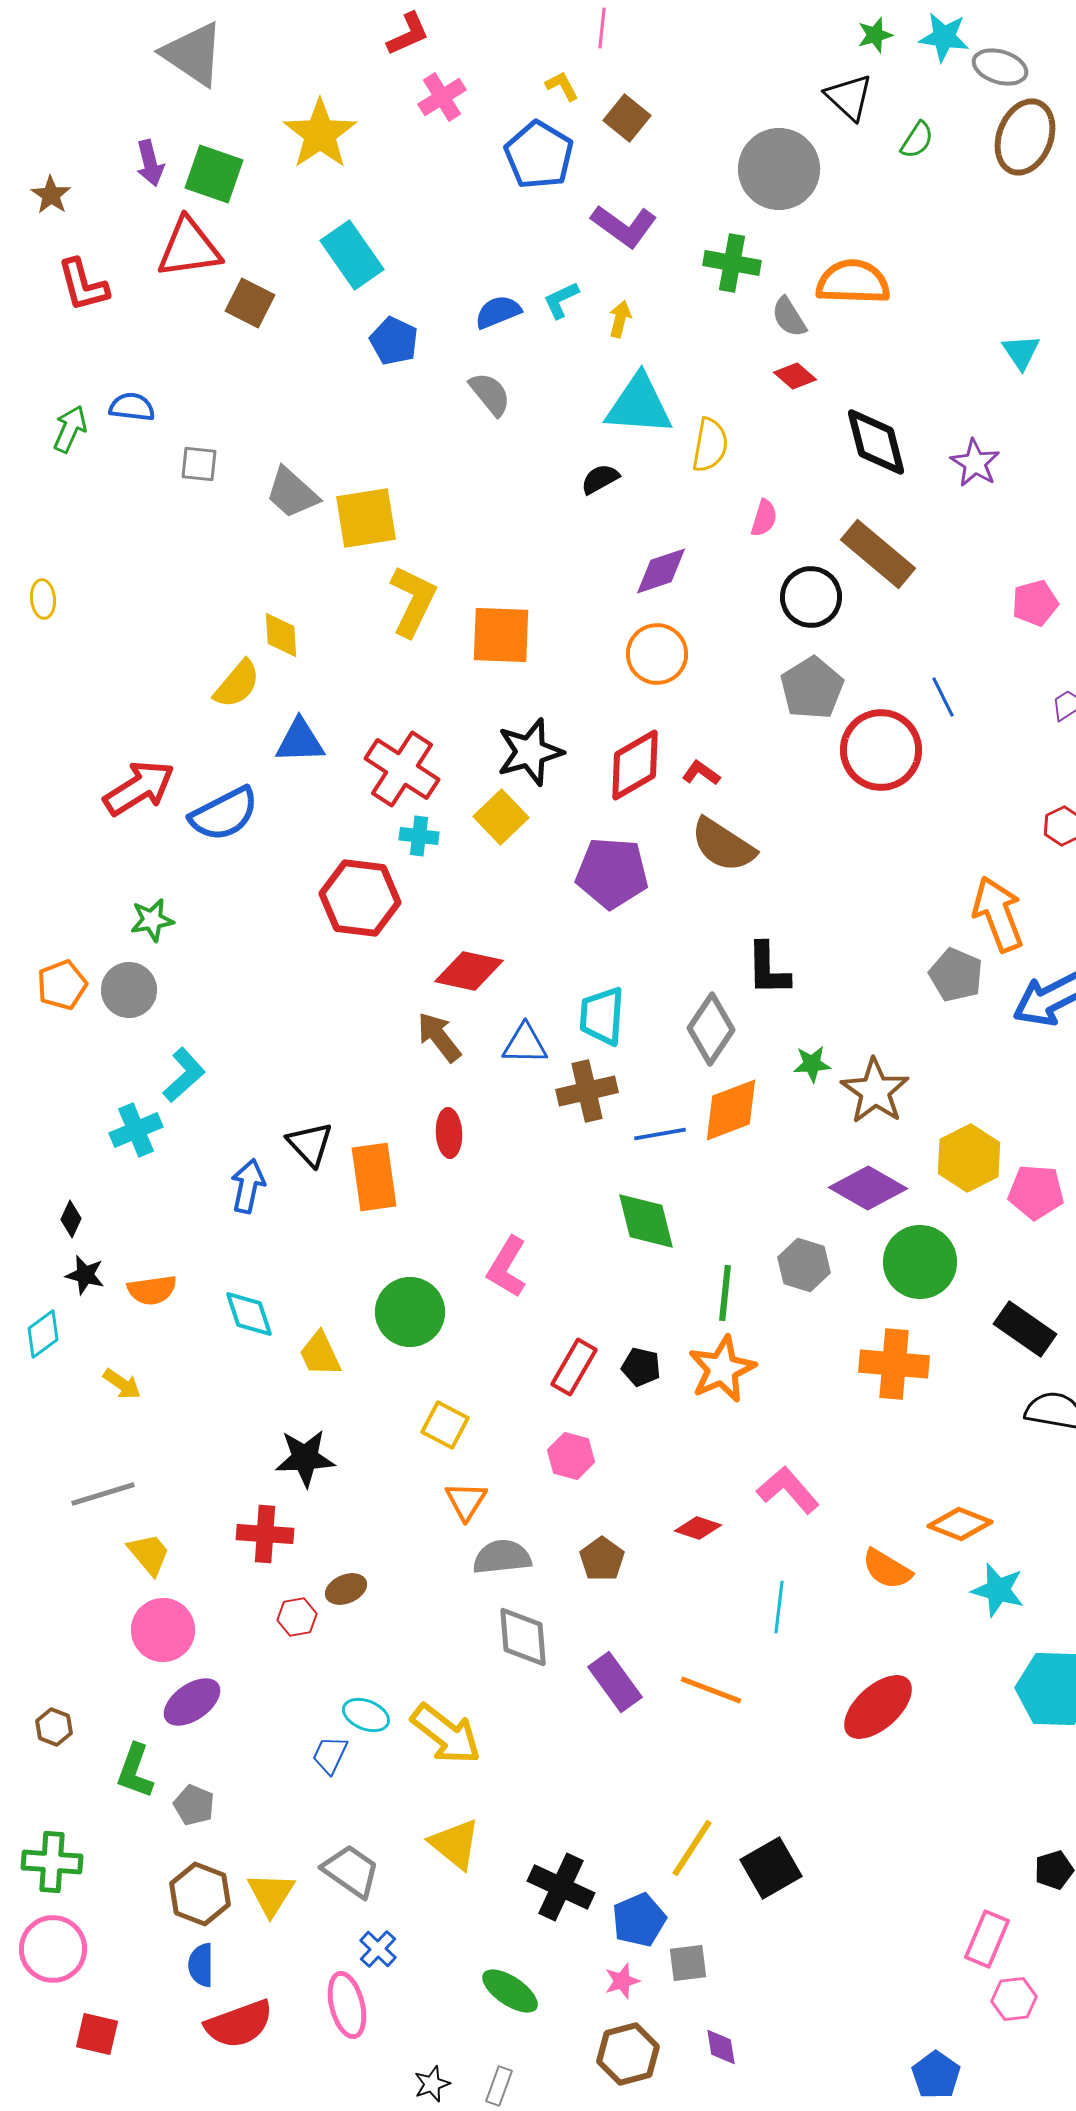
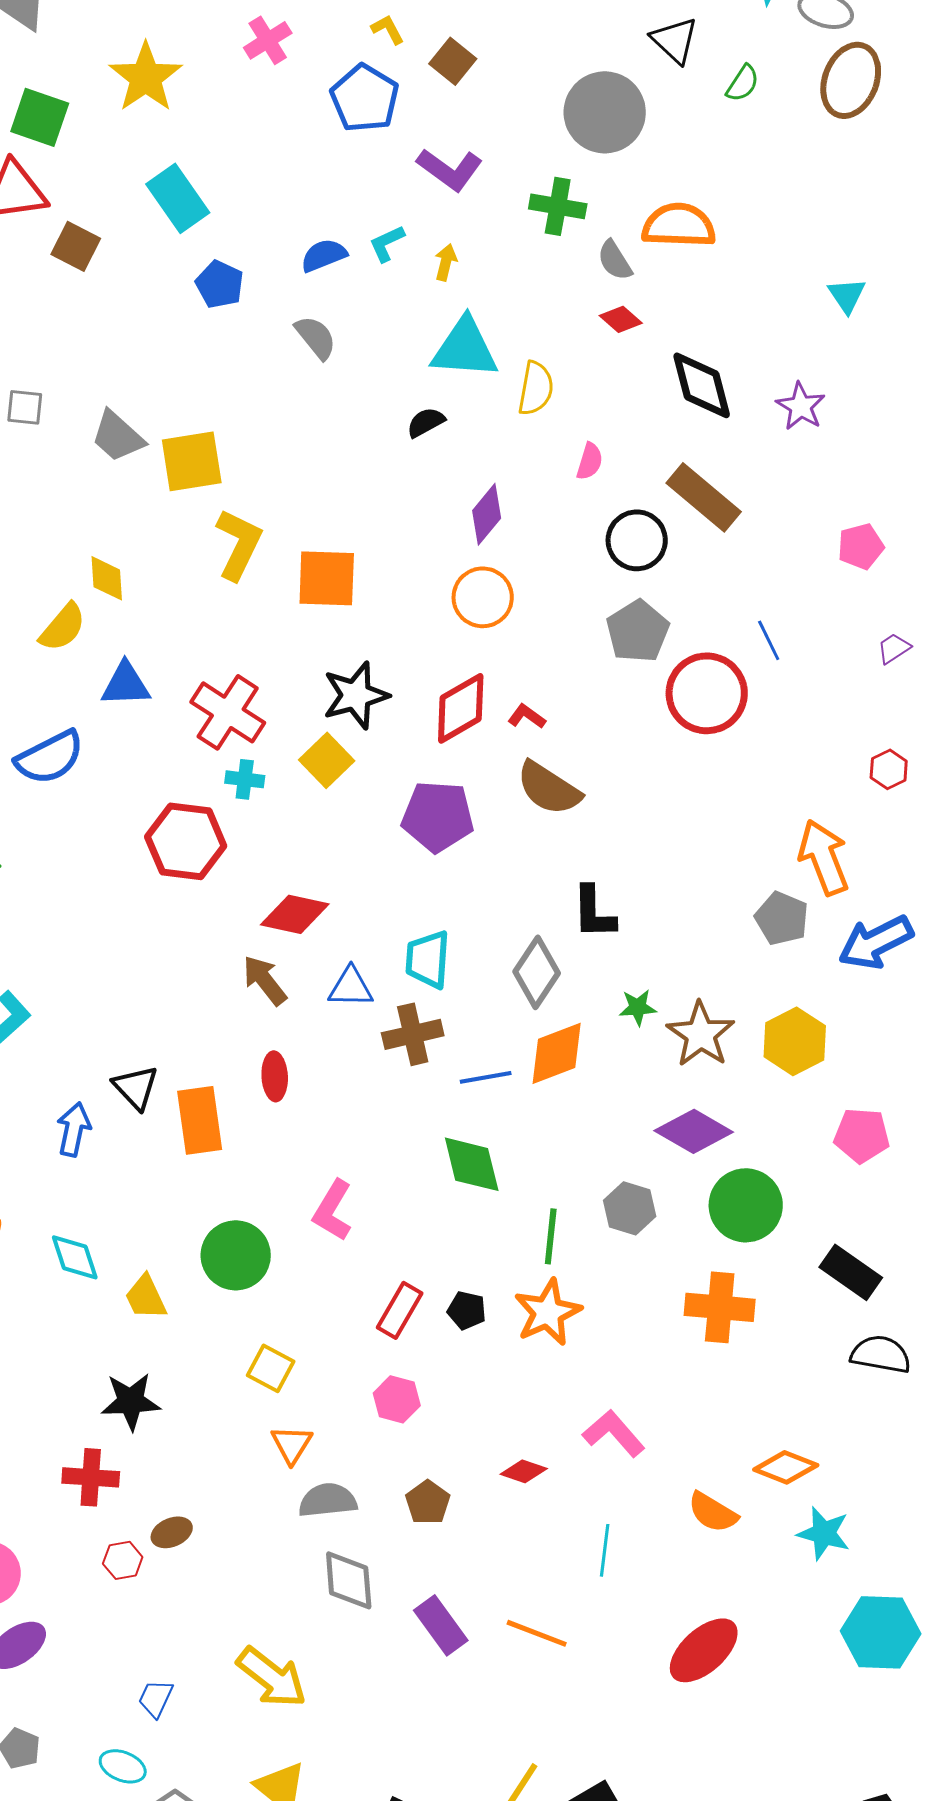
purple diamond: (661, 571) -> (487, 514), turned -32
yellow hexagon: (969, 1158) -> (795, 1041), moved
cyan ellipse: (366, 1715) -> (123, 1766), moved

